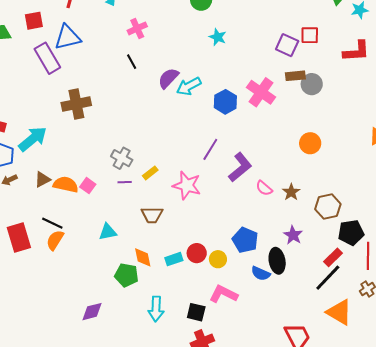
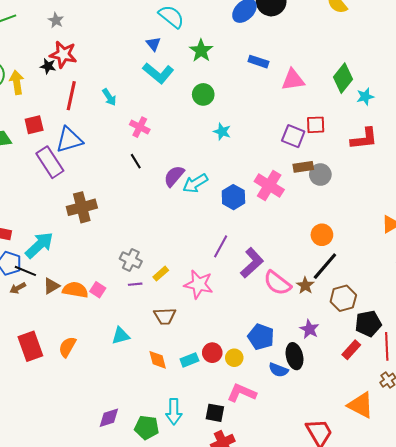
pink cross: (137, 28) -> (140, 127), turned -36
pink semicircle: (264, 188) -> (277, 283), size x1.6
black line: (52, 223) -> (25, 271), moved
green pentagon: (127, 275) -> (147, 427), moved
black line: (328, 278) -> (325, 266), moved

